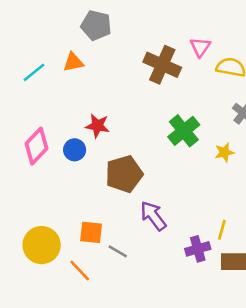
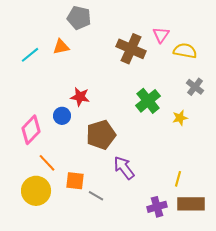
pink diamond: (36, 146) -> (31, 130), moved
purple cross: (198, 249) -> (157, 207), moved
orange line: (80, 270) -> (47, 163), moved

